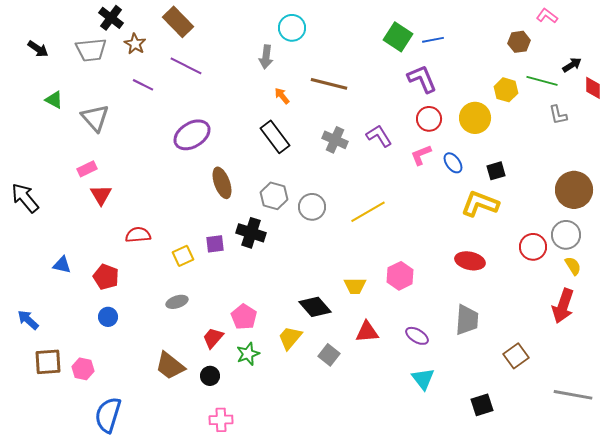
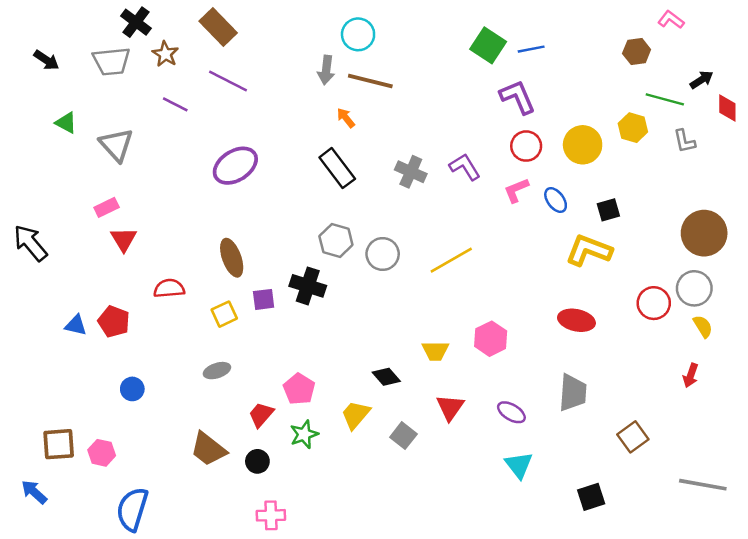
brown line: (329, 84) -> (370, 81), moved
yellow hexagon: (506, 90) -> (633, 128), moved
brown ellipse: (222, 183) -> (232, 258), moved
red pentagon: (106, 277) -> (114, 321), moved
red arrow: (563, 306) -> (691, 375), size x0.6
black diamond: (315, 307) -> (386, 377), size x0.7
blue arrow: (28, 320) -> (34, 492), moved
red triangle: (367, 332) -> (450, 407), turned -50

